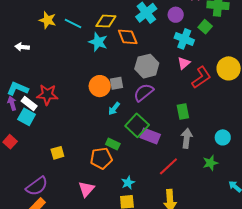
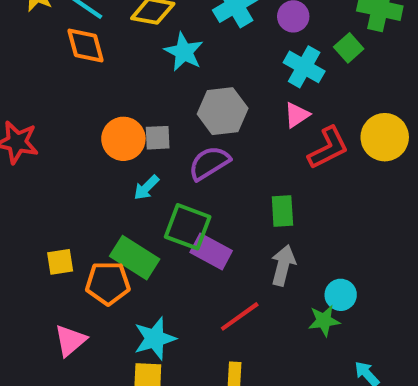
orange diamond: (128, 37) -> (86, 45), moved
cyan star: (98, 42) -> (184, 52), moved
green square: (137, 125) -> (188, 227), turned -30
cyan circle: (223, 137) -> (341, 295), moved
green rectangle: (113, 144) -> (135, 258), size x1.6
yellow square: (57, 153) -> (60, 262), moved
cyan star: (128, 183) -> (155, 339), size x1.5

